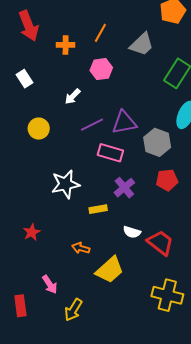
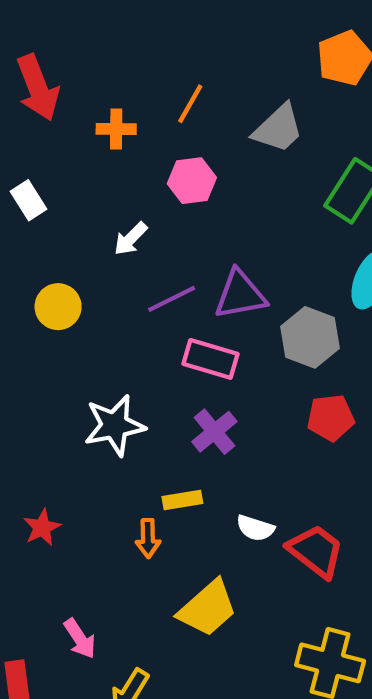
purple cross: (124, 188) -> (214, 432), moved
yellow rectangle: (98, 209) -> (182, 500), moved
orange arrow: (81, 248) -> (148, 538), moved, turned -108

